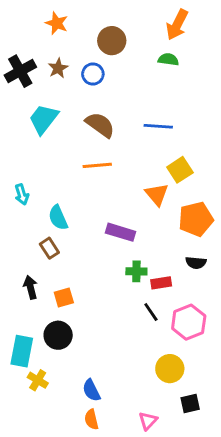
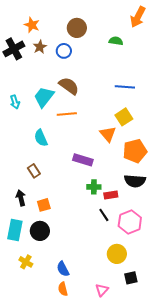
orange star: (57, 23) -> (32, 25), moved
orange arrow: (177, 25) -> (138, 17), moved
cyan trapezoid: (44, 119) -> (44, 97), moved
blue line: (158, 126) -> (125, 87), moved
cyan arrow: (22, 194) -> (15, 102), moved
cyan semicircle: (58, 218) -> (41, 138), moved
black semicircle: (196, 263) -> (135, 181), size x1.5
cyan rectangle: (22, 351) -> (15, 230), moved

